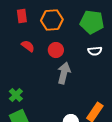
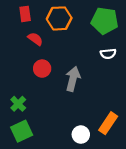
red semicircle: (28, 46) -> (35, 39), moved
red circle: (56, 50) -> (42, 69), moved

